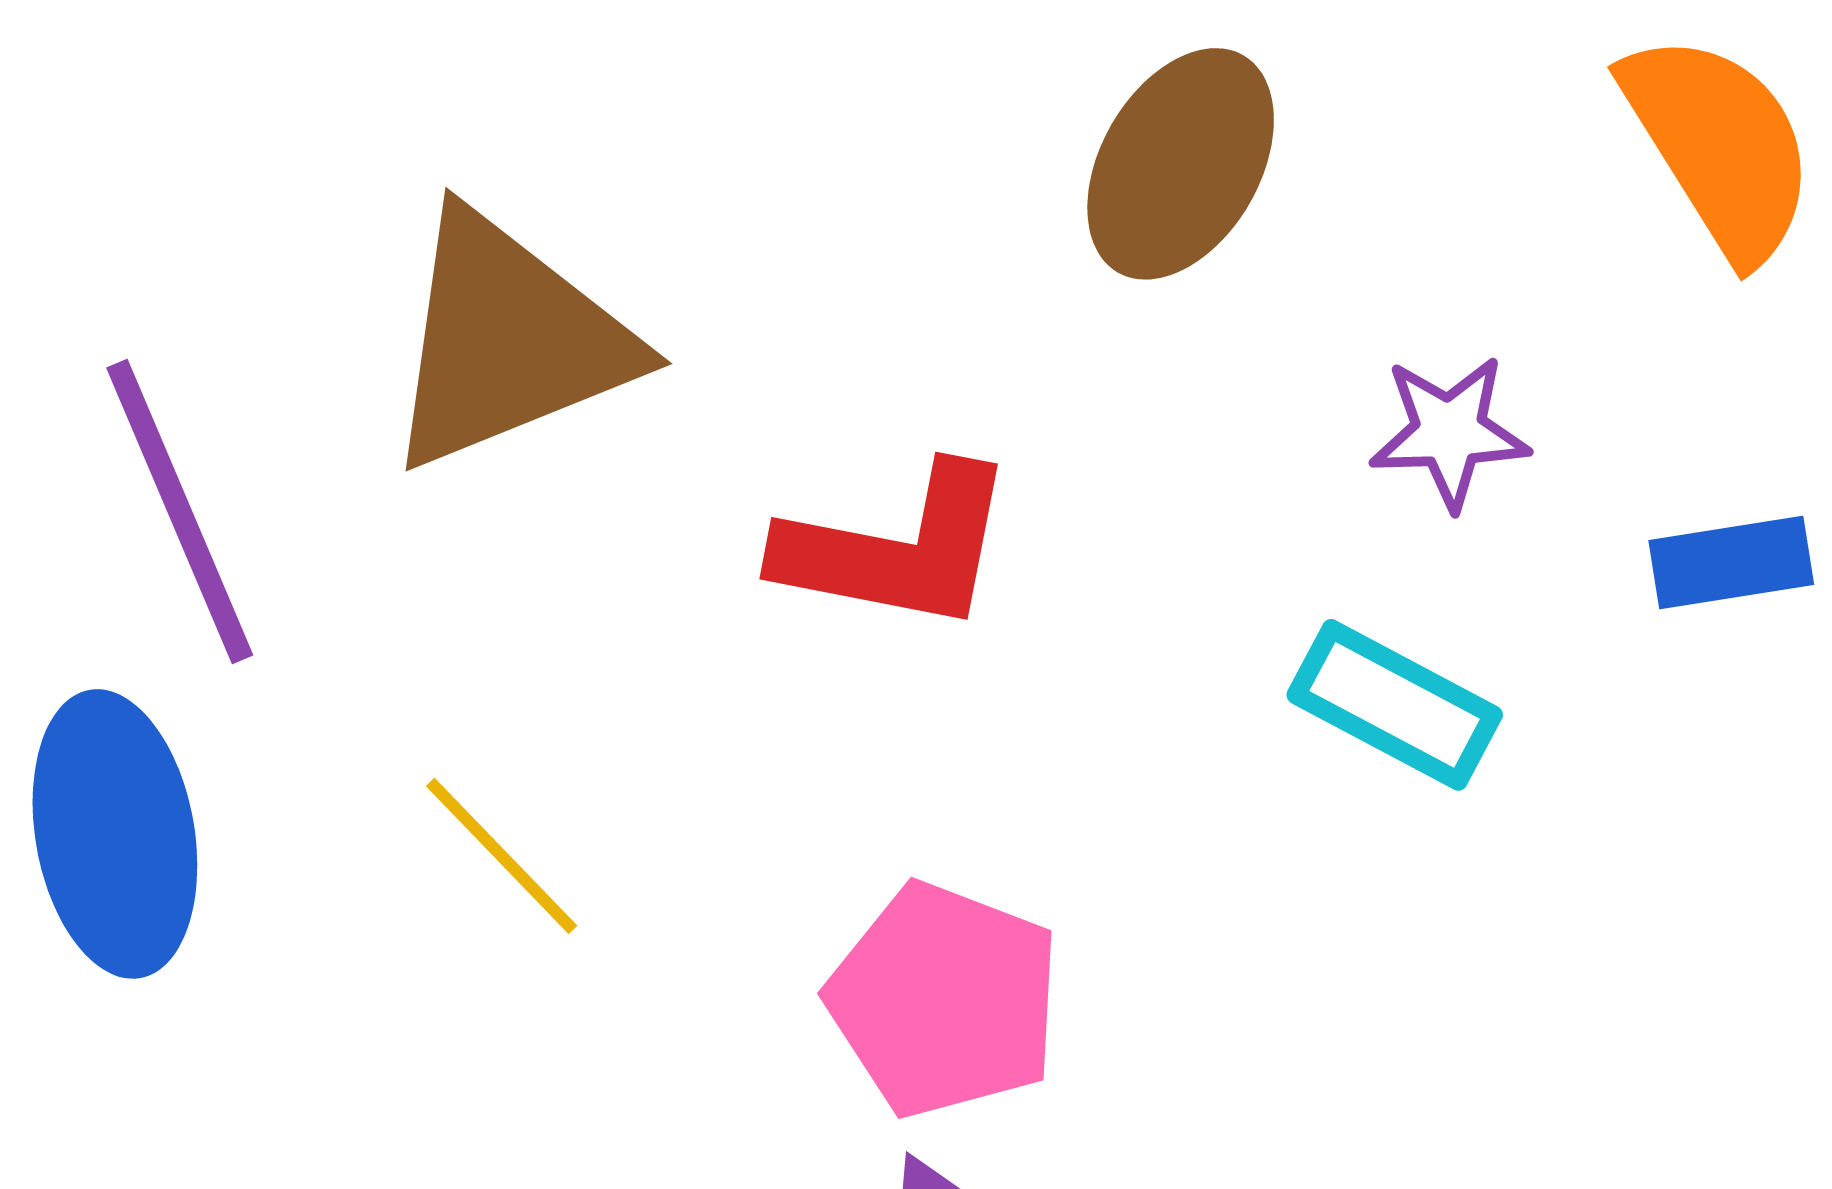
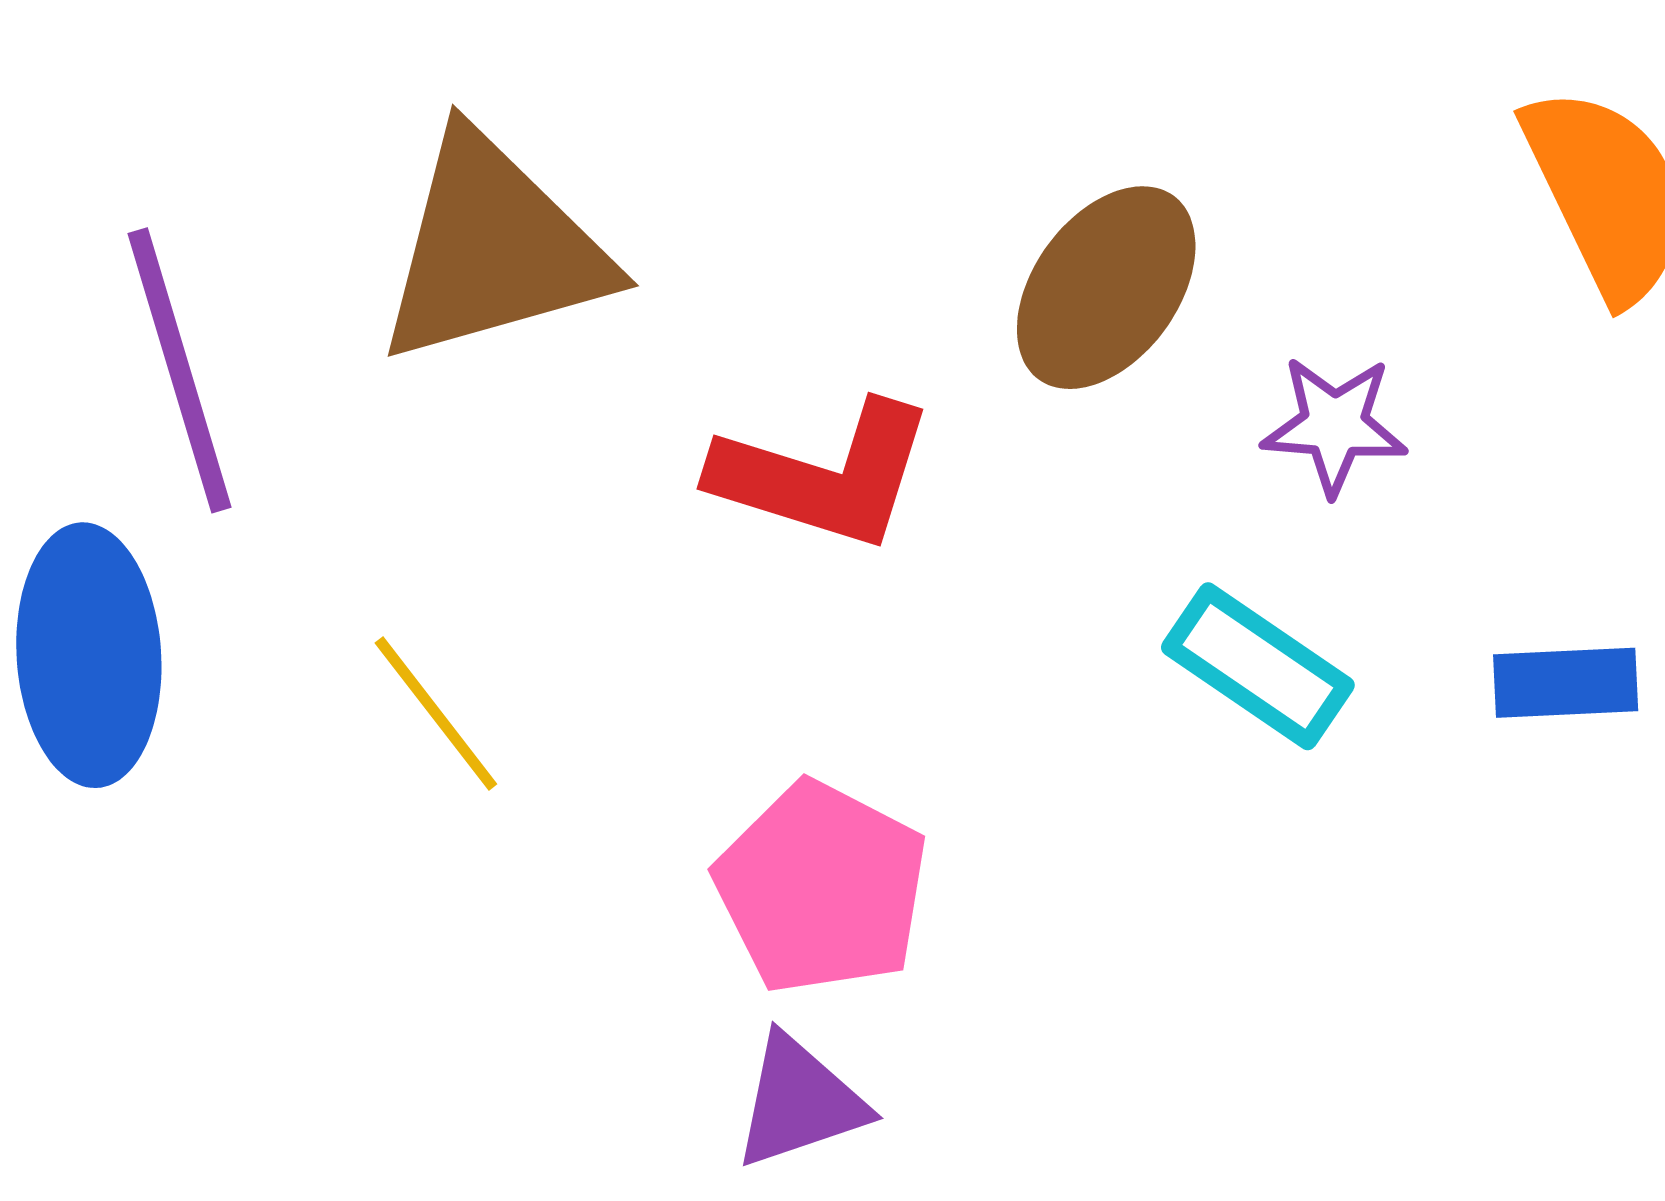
brown ellipse: (1181, 164) -> (1106, 288), moved
blue rectangle: (1731, 563) -> (1566, 683), moved

